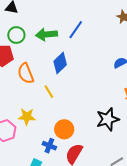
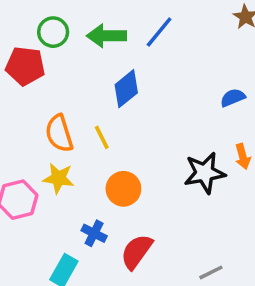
orange semicircle: (26, 73) -> (59, 133), moved
black star: (108, 119) -> (205, 173), moved
orange circle: (64, 129) -> (123, 189), moved

